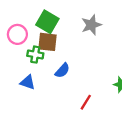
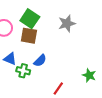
green cross: (35, 55) -> (23, 71), moved
blue triangle: (28, 82) -> (10, 59), moved

